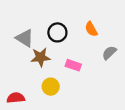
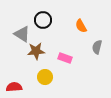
black circle: (57, 32) -> (43, 20), moved
gray semicircle: (109, 53) -> (97, 47), turned -32

